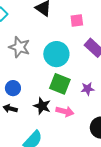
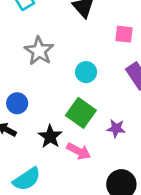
cyan circle: (56, 54) -> (86, 72), size x0.6

